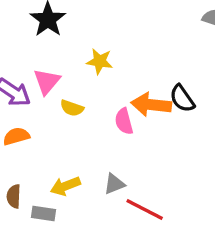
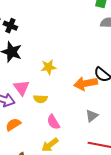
pink semicircle: (124, 121) -> (53, 122), moved
gray triangle: (114, 184) -> (92, 116), moved

